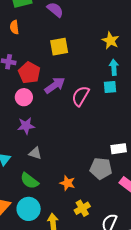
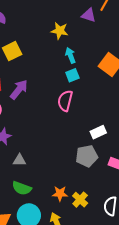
pink semicircle: (81, 96) -> (65, 101), moved
orange star: (67, 183) -> (60, 194), moved

